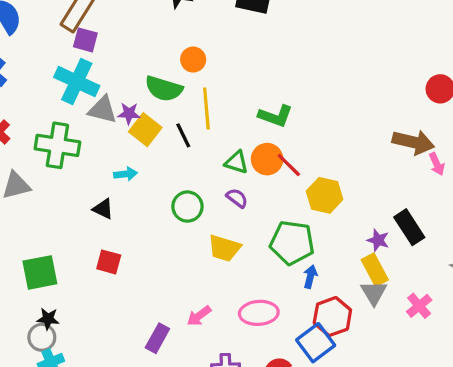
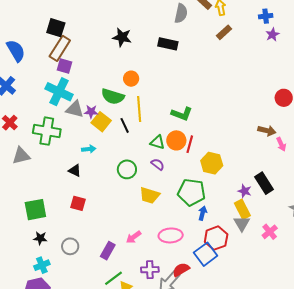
brown arrow: (413, 142) -> (267, 131), size x0.7
red line: (289, 165) -> (190, 144), turned 60
gray circle: (42, 337) -> (70, 246), moved

